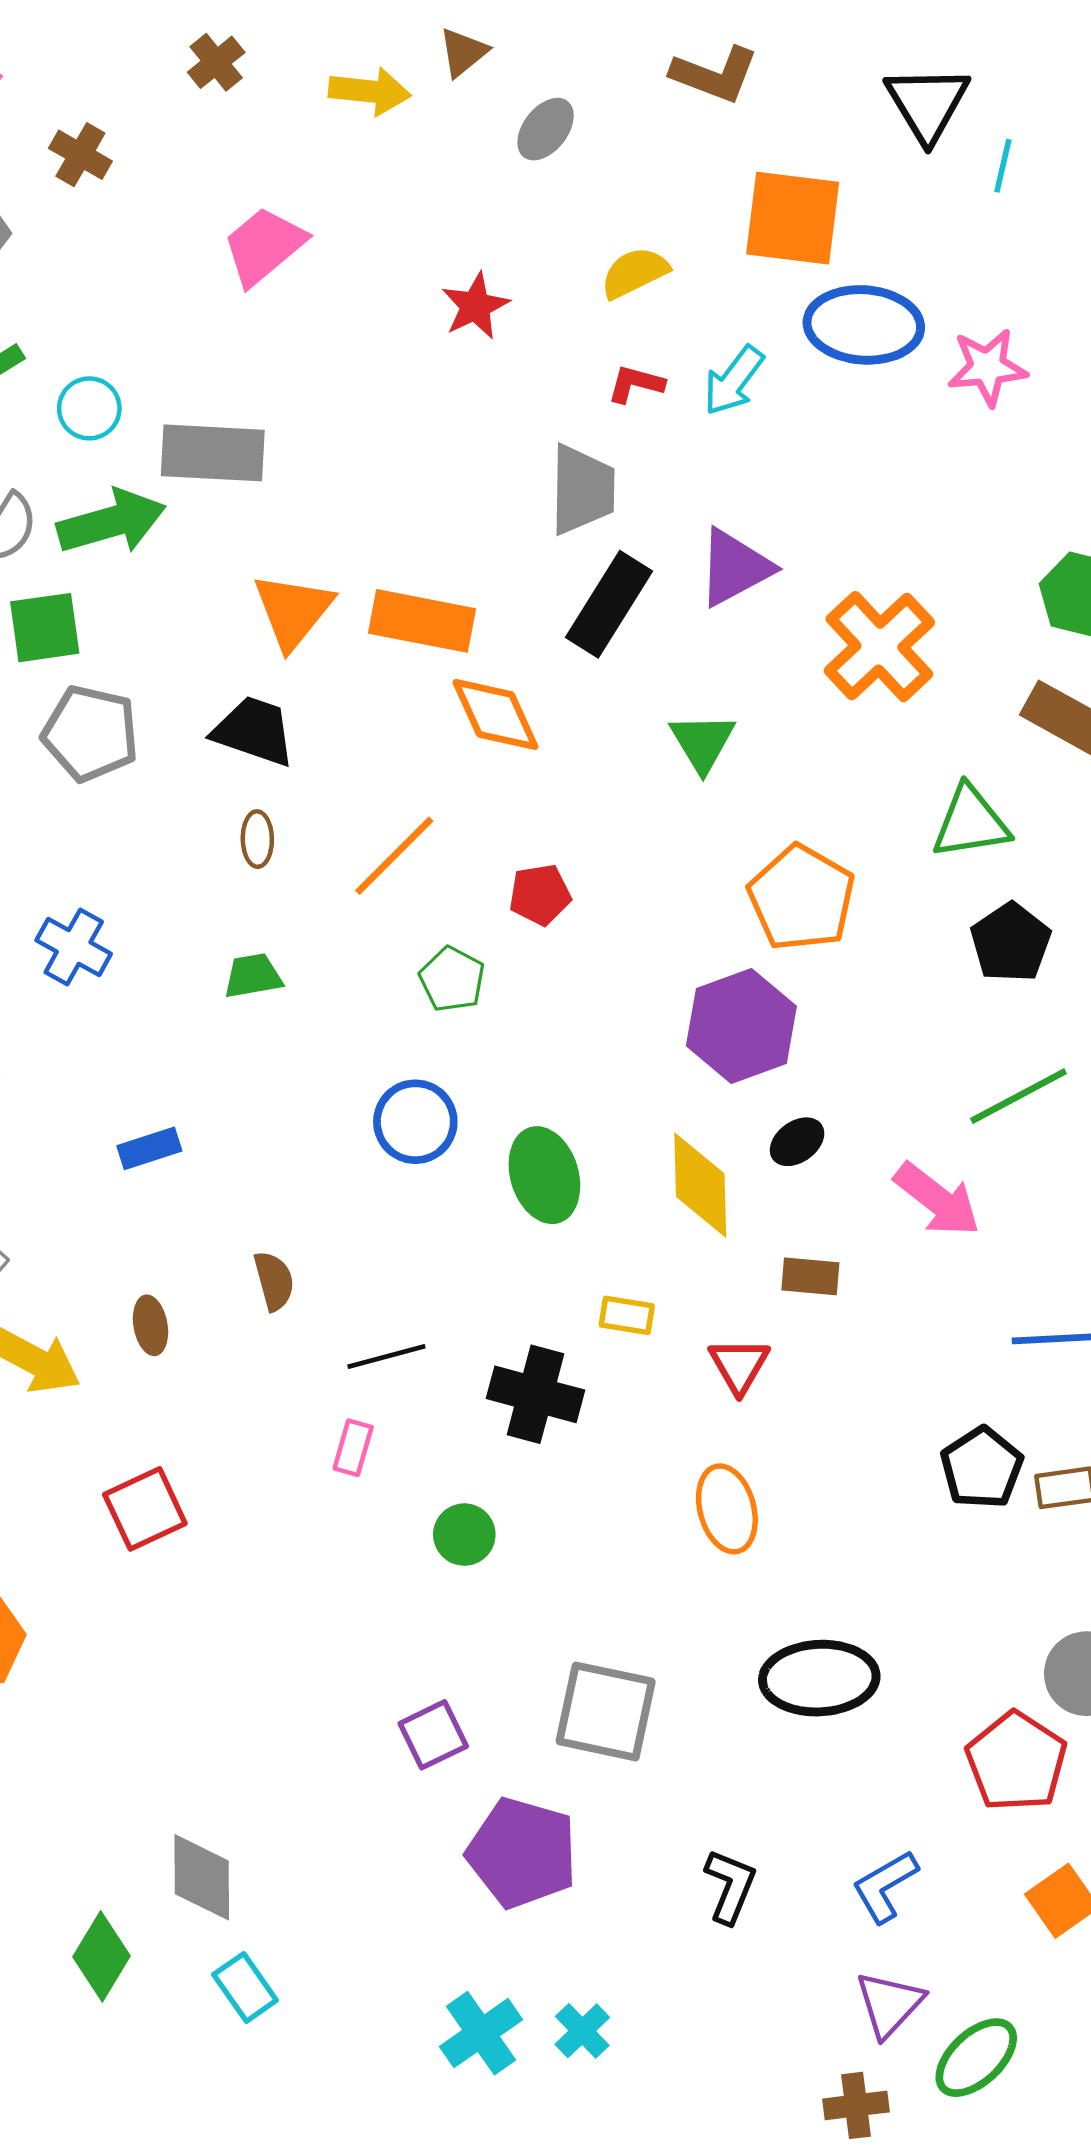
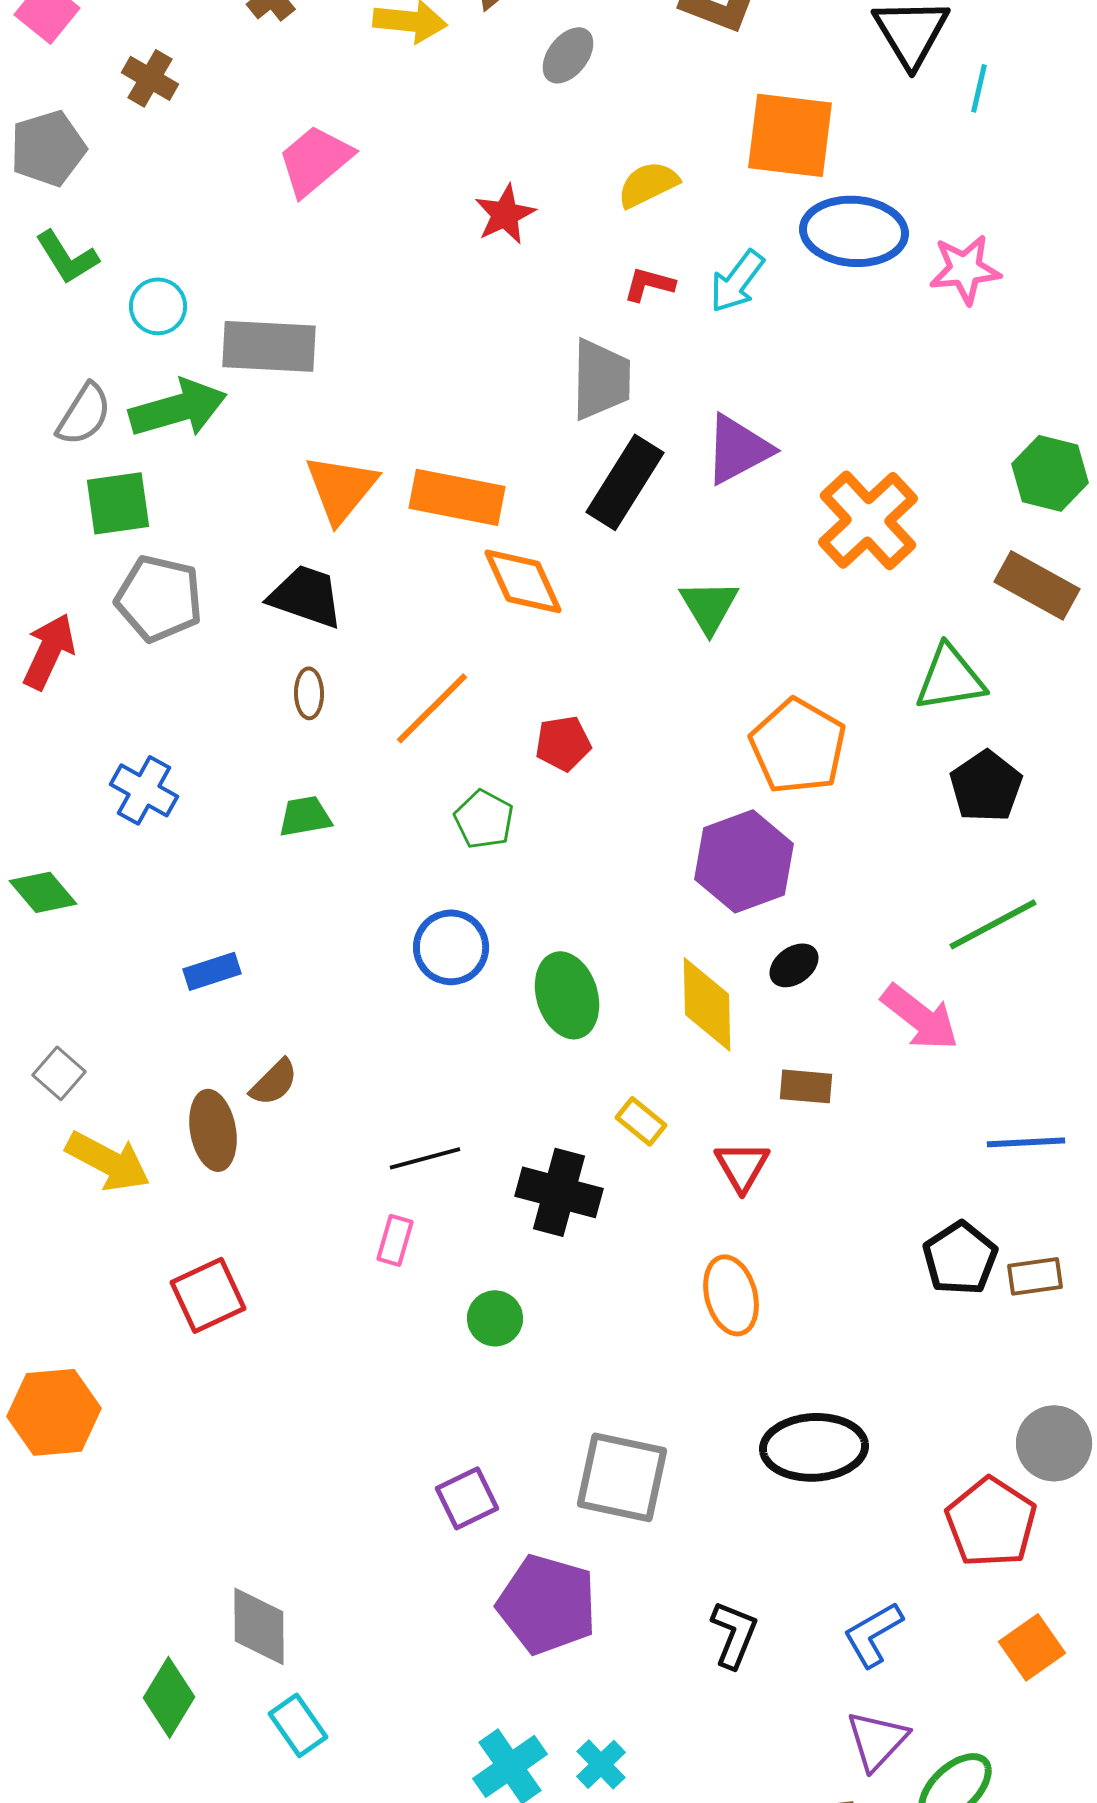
brown semicircle: (274, 1281) -> (274, 1082), moved, turned 60
yellow rectangle: (627, 1315) -> (641, 1121), turned 30
brown ellipse: (151, 1325) -> (213, 1130), size x1.5

